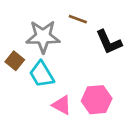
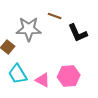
cyan trapezoid: (42, 74) -> (18, 74), moved

